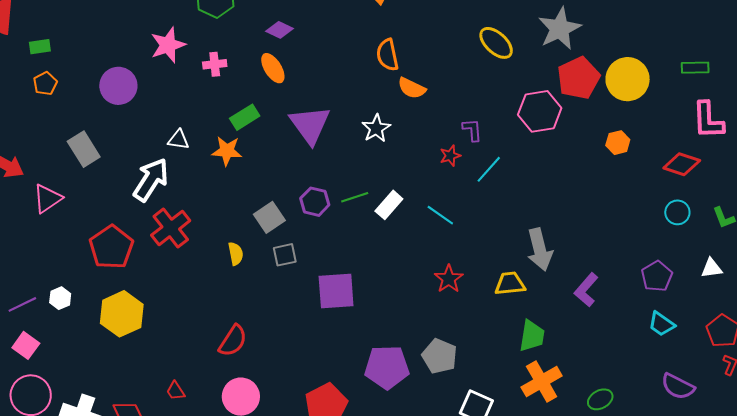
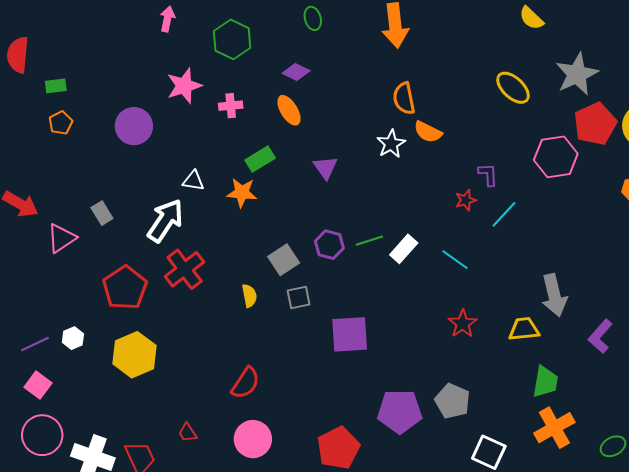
purple triangle: (310, 125) -> (325, 168), size x0.6
white star: (376, 128) -> (391, 144), moved
gray rectangle: (84, 149) -> (102, 213), moved, size x0.7

